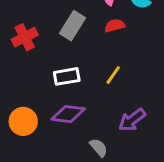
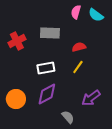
gray rectangle: (73, 26) -> (50, 33), turned 60
red semicircle: (115, 26) -> (79, 47), moved
purple diamond: (68, 114) -> (47, 94), turned -35

